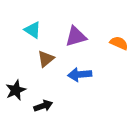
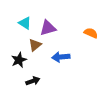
purple triangle: (76, 37) -> (48, 28), moved
black star: (16, 90) -> (19, 60), moved

